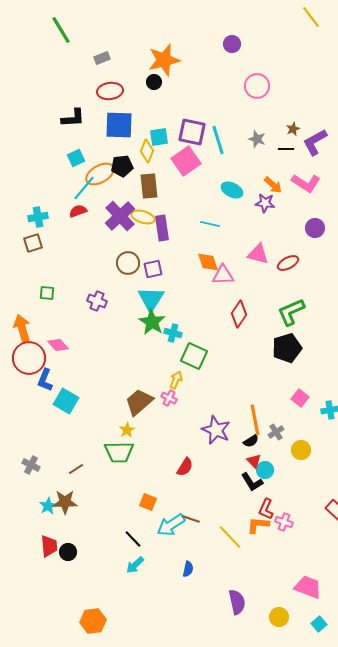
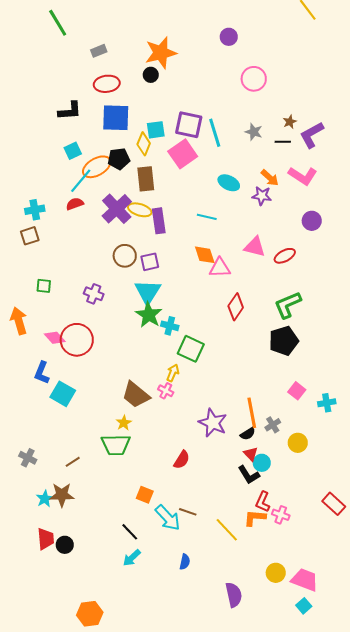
red circle: (29, 358) -> (77, 340), moved
brown trapezoid: (139, 402) -> (136, 395), turned -100
cyan arrow: (171, 525) -> (168, 518), turned -100
yellow circle: (279, 617) -> (276, 573), moved
cyan square: (319, 624) -> (304, 606), moved

